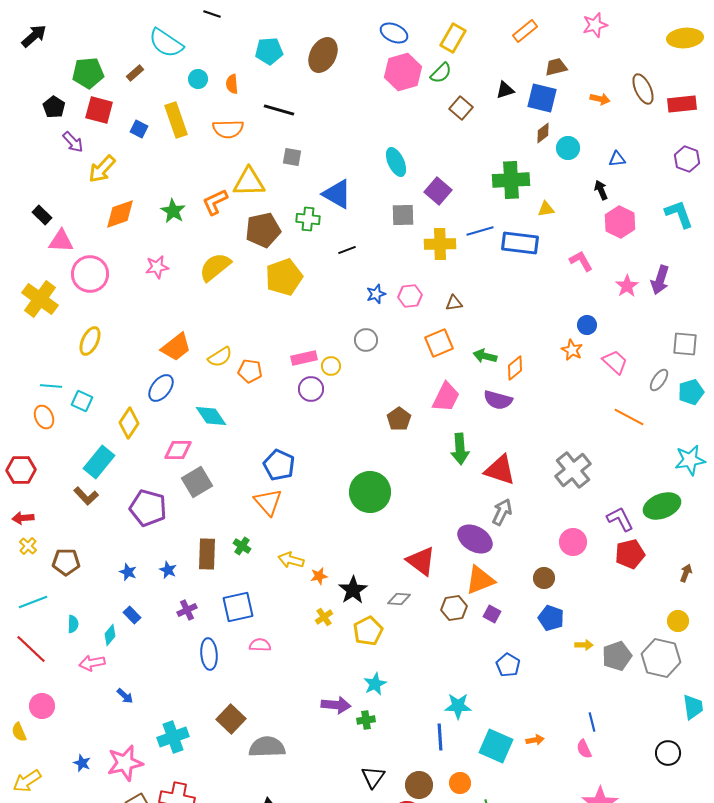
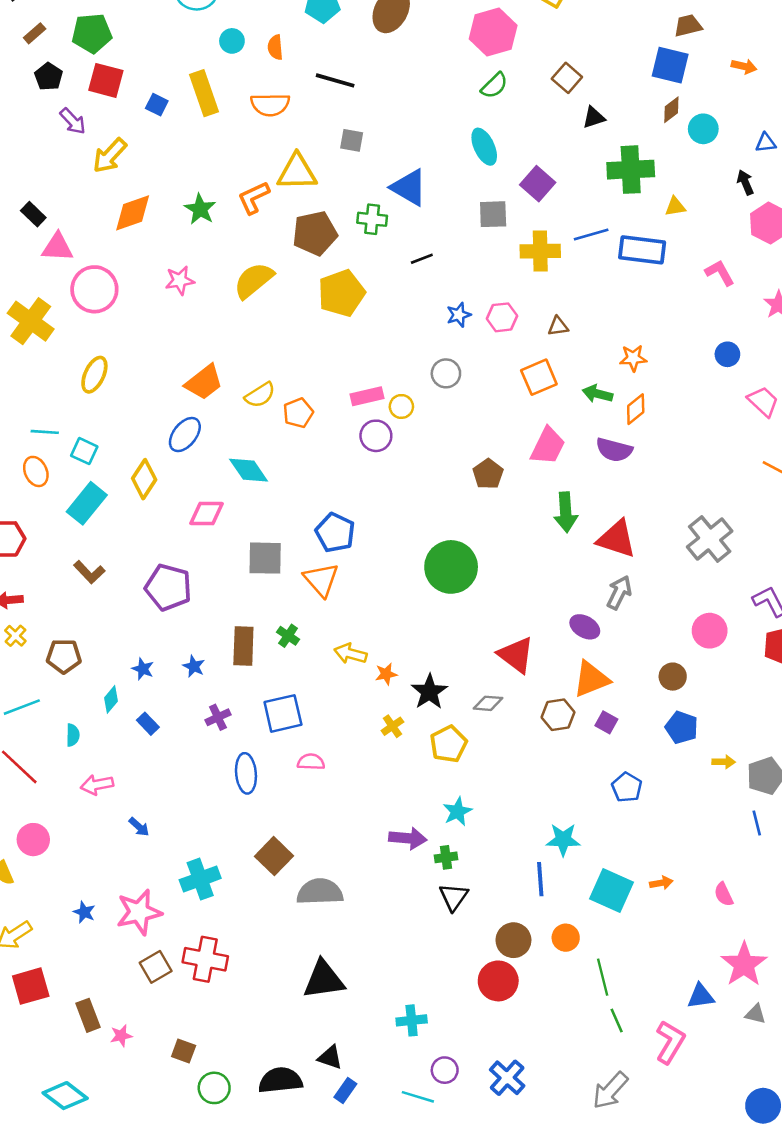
brown rectangle: (135, 73) -> (35, 33), moved
green semicircle: (441, 73) -> (494, 86), moved
black triangle: (505, 90) -> (594, 117), moved
orange star: (572, 350) -> (633, 358), moved, turned -30
orange pentagon: (250, 371) -> (298, 413), turned -30
cyan rectangle: (99, 462) -> (87, 503), moved
gray square: (197, 482) -> (265, 558), moved, turned 32
purple ellipse: (475, 539) -> (585, 627), size x0.7
cyan diamond: (110, 635) -> (111, 699), moved
blue line: (592, 722) -> (757, 823), moved
black triangle: (373, 777) -> (454, 897), moved

